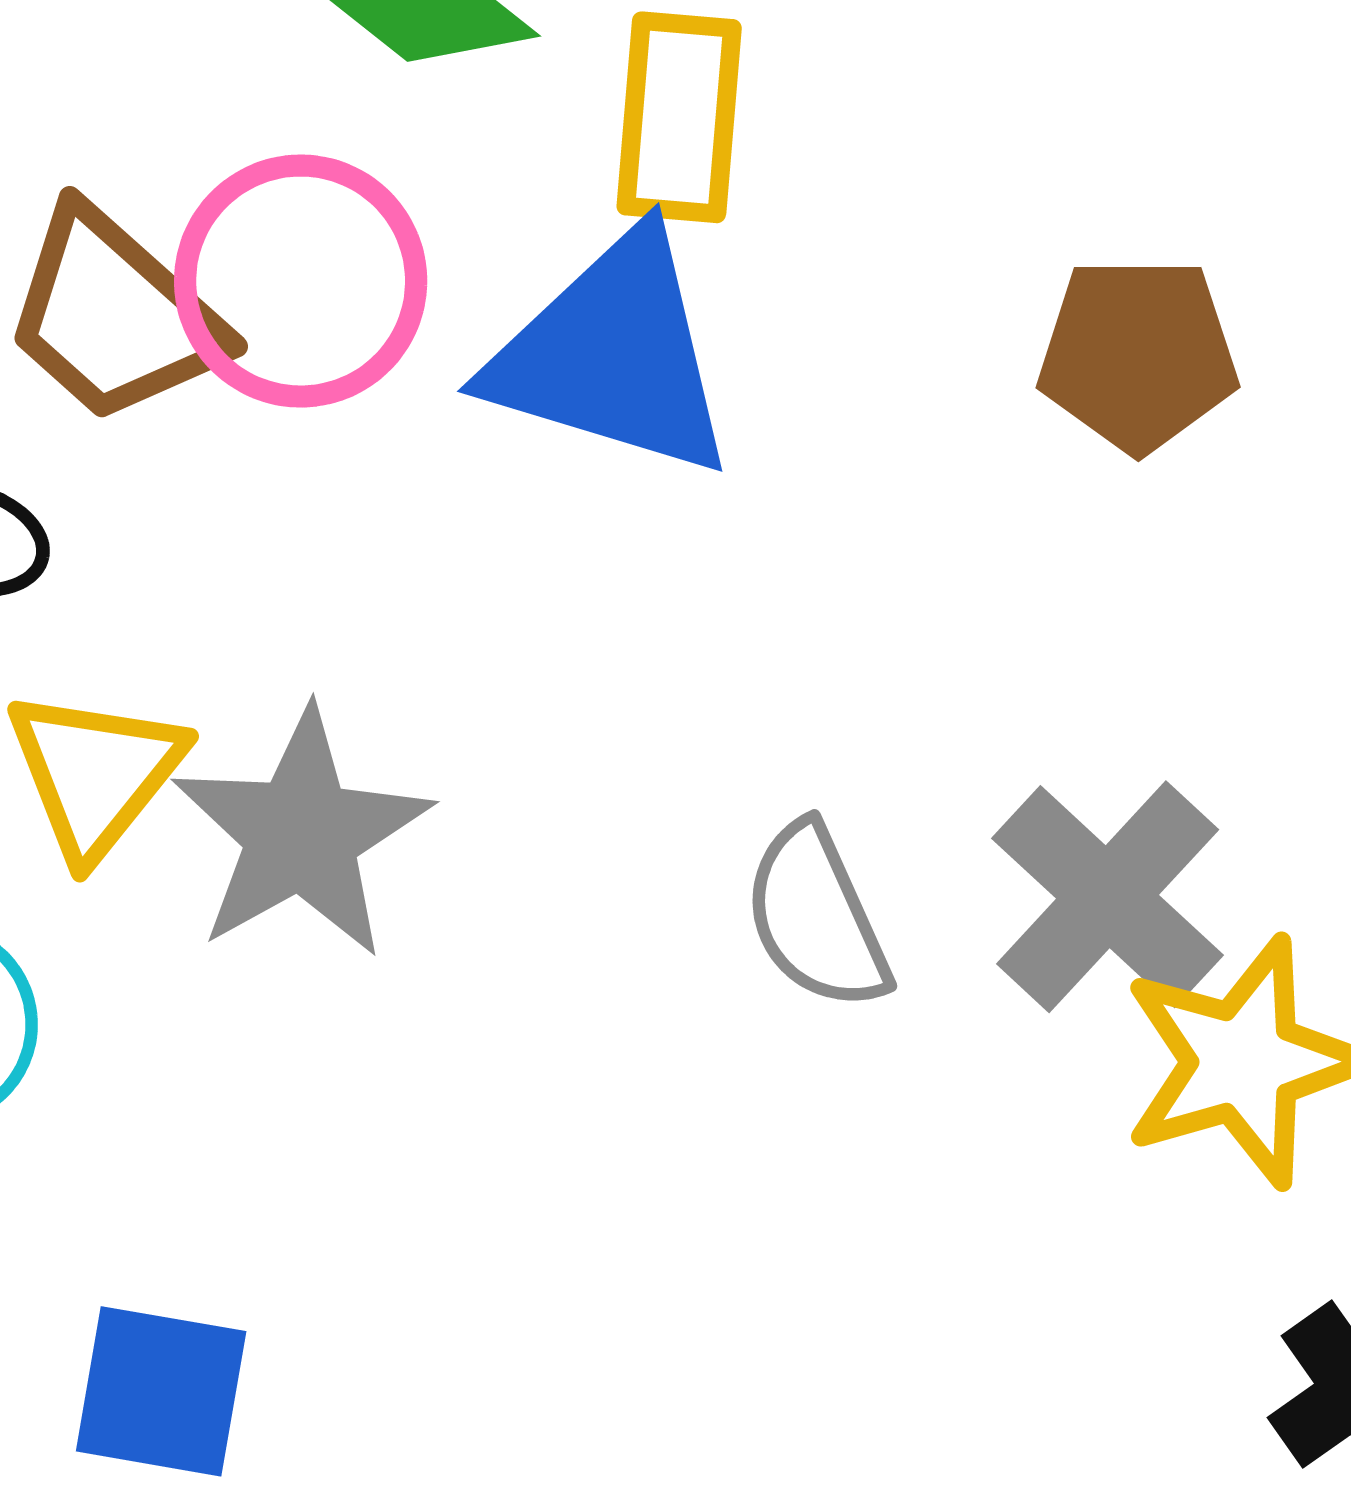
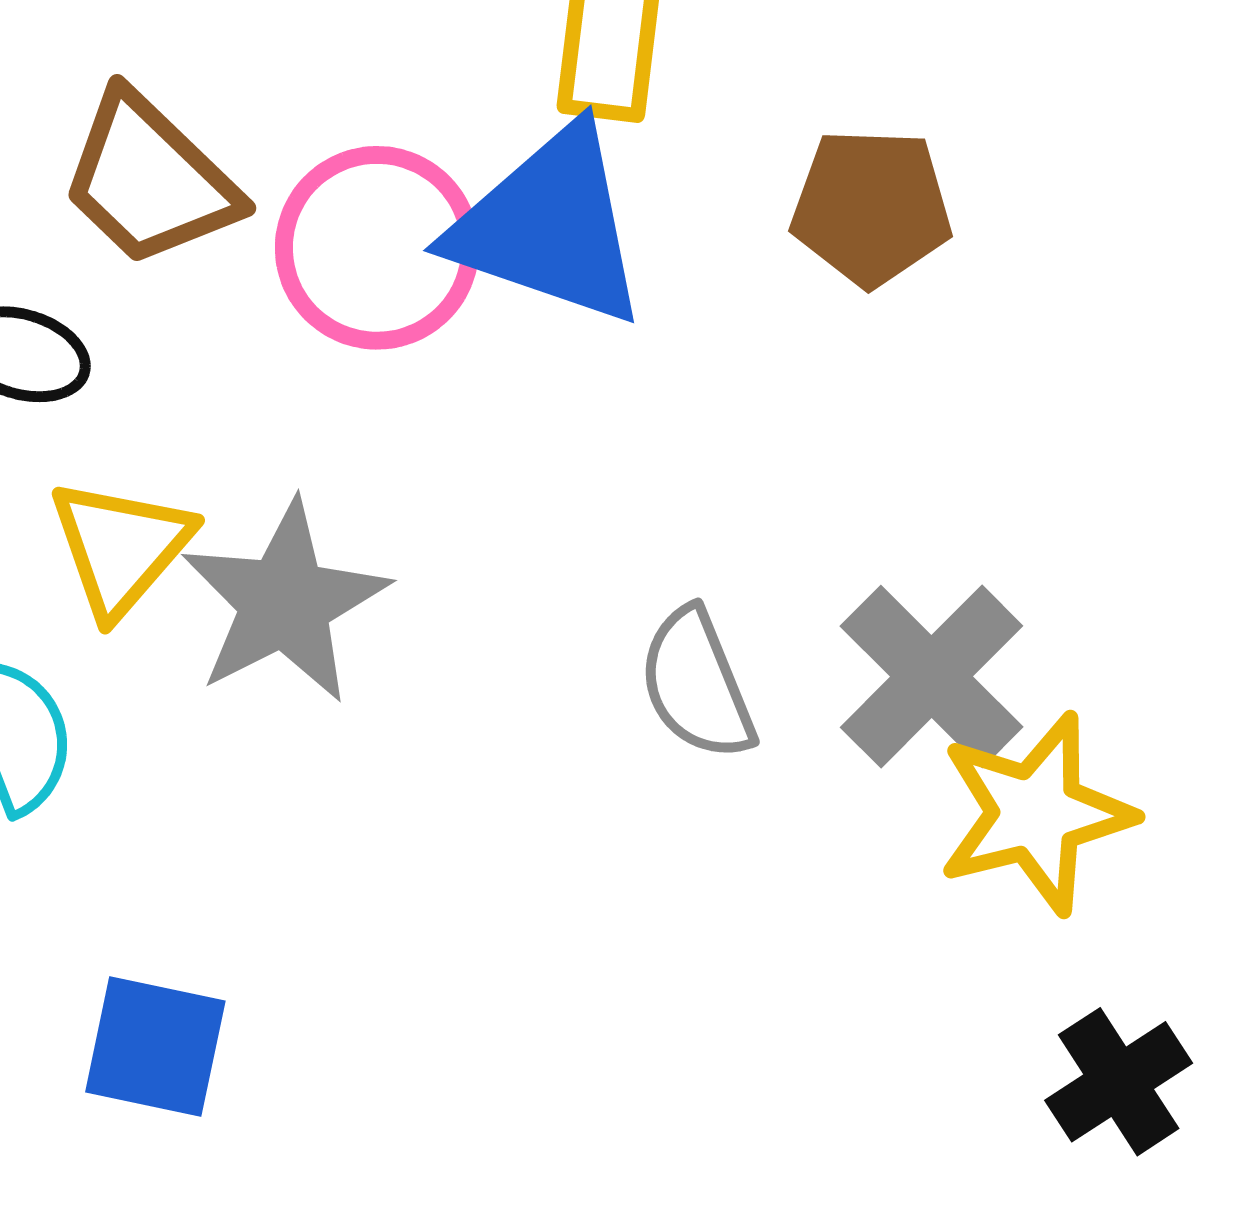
pink circle: (301, 281) -> (377, 248), moved
brown pentagon: (1138, 354) -> (871, 207), moved

